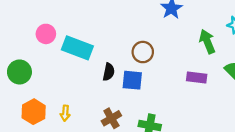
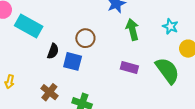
green arrow: (207, 42) -> (132, 29), moved
brown cross: (111, 118) -> (49, 92), turned -30

